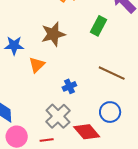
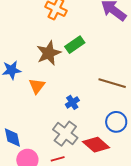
green rectangle: (98, 26) -> (75, 45), moved, turned 36

